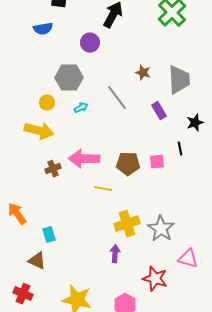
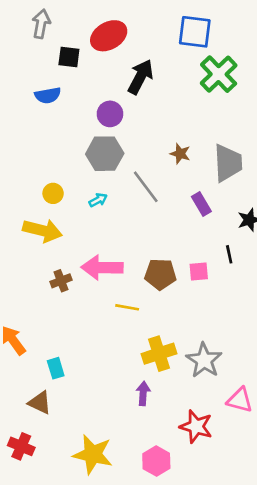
gray hexagon: (69, 78) -> (105, 154), moved

